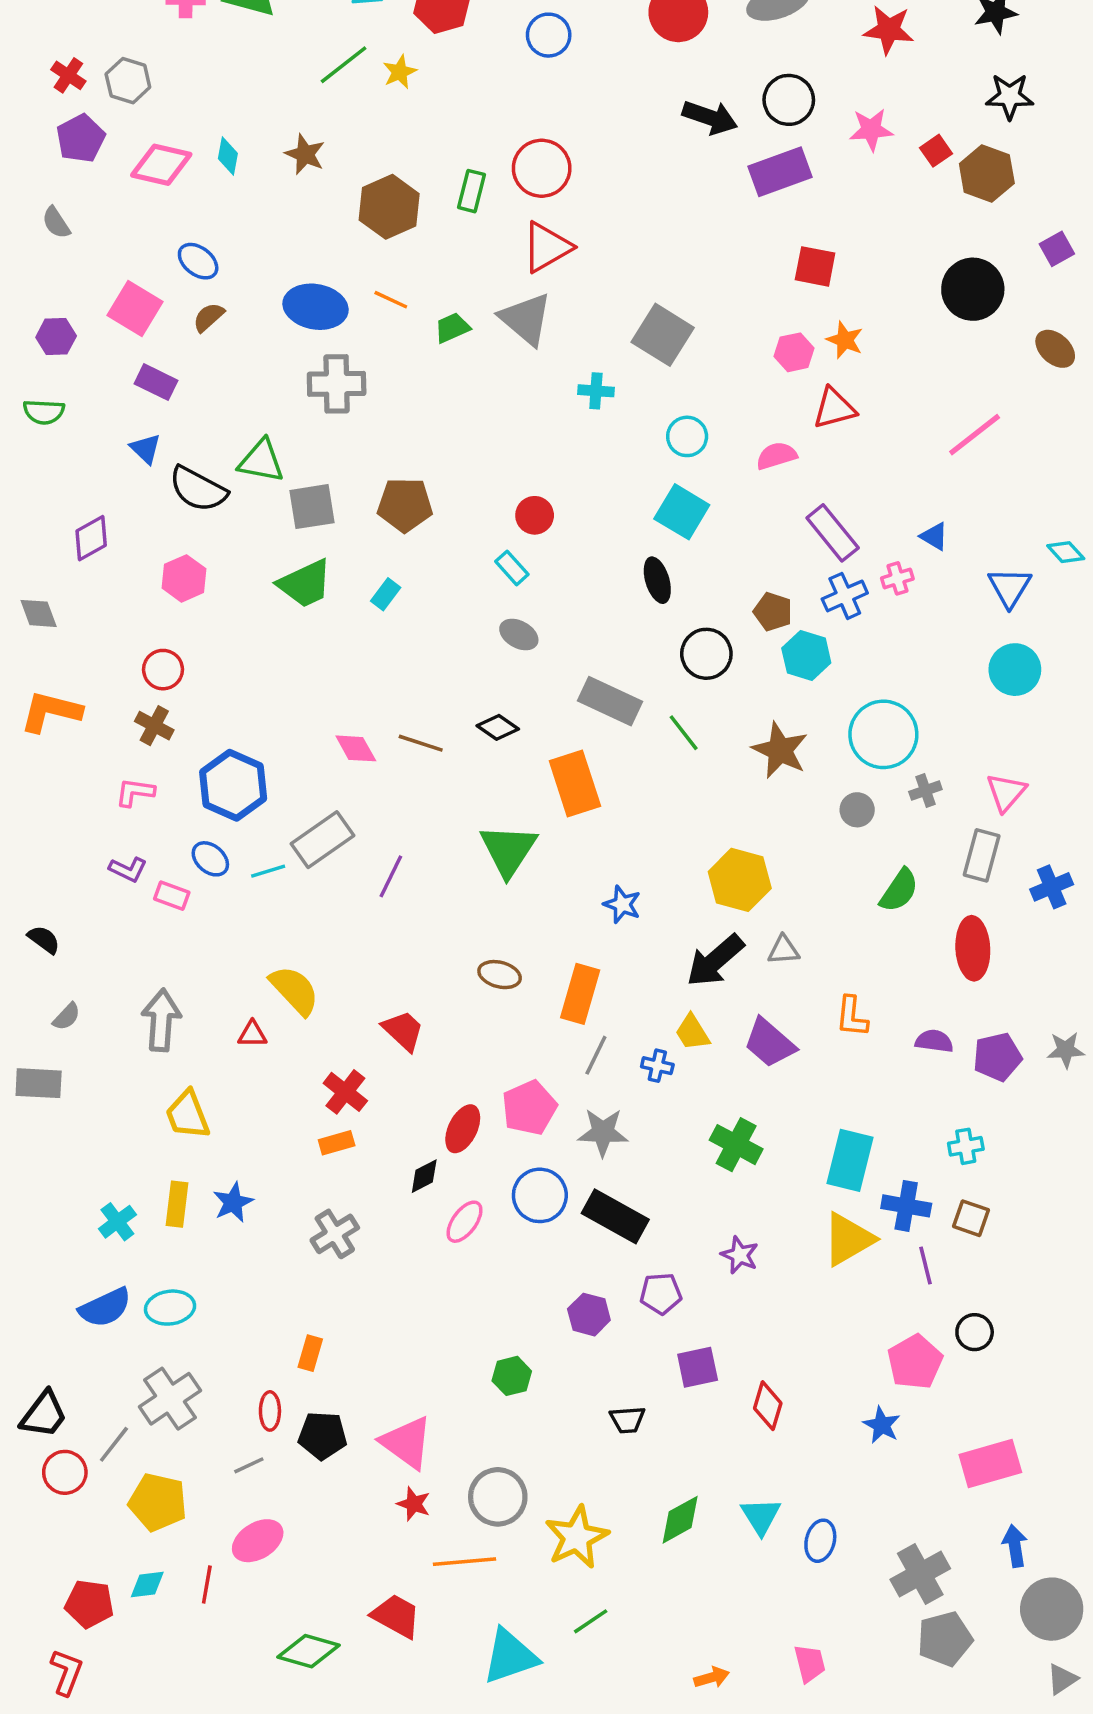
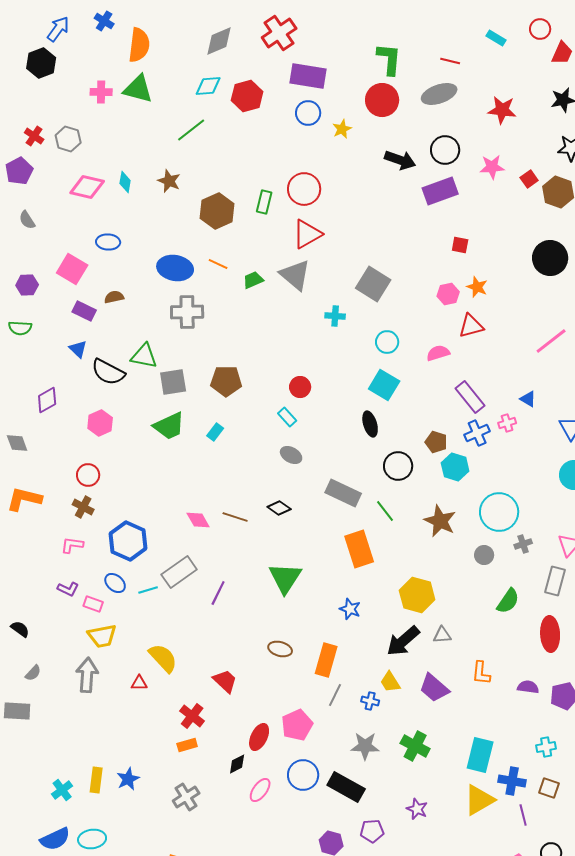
yellow star: (400, 72) -> (342, 129), moved
purple pentagon: (81, 138) -> (19, 171), moved
blue ellipse: (198, 261) -> (108, 242), turned -35
red square: (815, 266) -> (460, 245), size x0.7
brown semicircle: (209, 317) -> (114, 297), moved, turned 30
orange rectangle: (575, 783) -> (359, 549), moved
yellow trapezoid: (188, 1115) -> (102, 636), moved, turned -80
gray star: (603, 1132) -> (365, 746), moved

